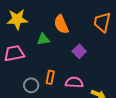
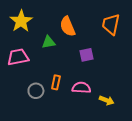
yellow star: (17, 19) -> (21, 21), turned -30
purple square: (79, 51) -> (87, 55), turned 32

